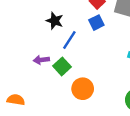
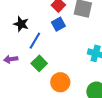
green square: (62, 66) -> (39, 63), moved
orange circle: (83, 89) -> (60, 82), moved

